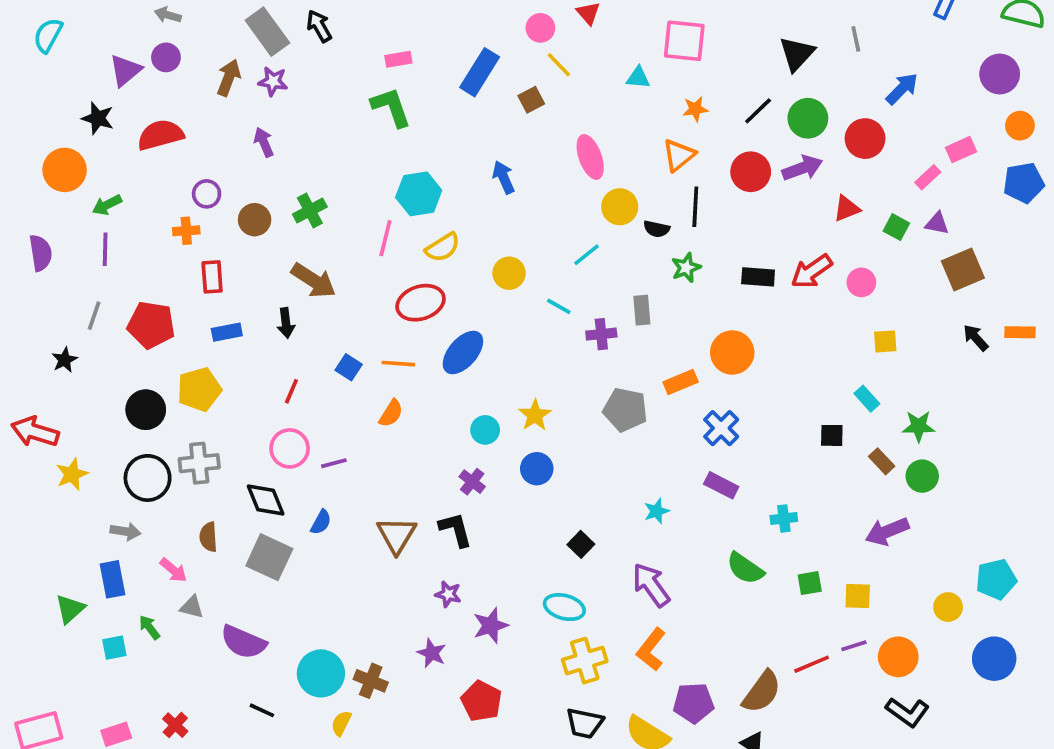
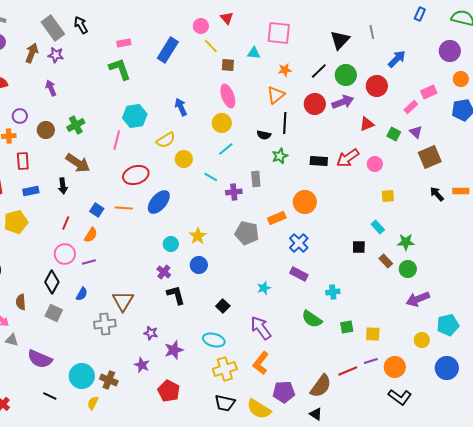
brown square: (531, 100) -> (228, 65), moved, turned 32
yellow circle: (620, 207) -> (222, 123), moved
purple triangle: (937, 223) -> (416, 132), turned 32
yellow semicircle: (443, 247) -> (166, 140), moved
orange semicircle: (391, 413) -> (91, 235), moved
gray cross: (199, 463) -> (105, 324), moved
black diamond: (266, 500) -> (52, 282), turned 50
black L-shape: (456, 530) -> (176, 295), moved
purple arrow: (887, 531) -> (418, 299), moved
gray square: (269, 557) -> (54, 313), size x0.7

